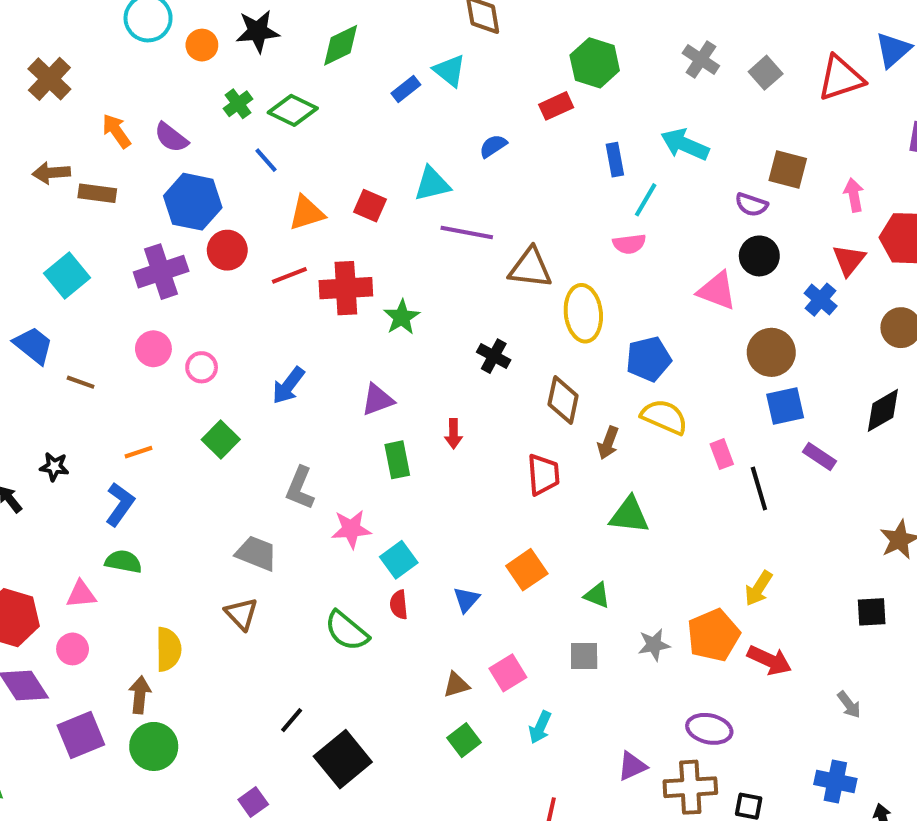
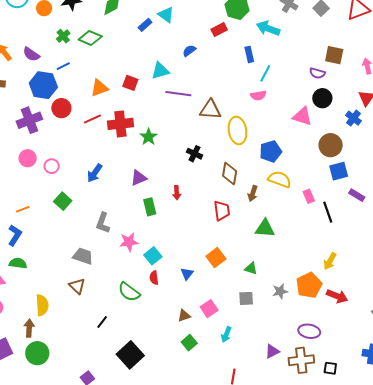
cyan arrow: (685, 144) -> (268, 28), moved
blue line: (266, 160) -> (63, 66), moved, turned -72
black line: (292, 720) -> (102, 322), moved

